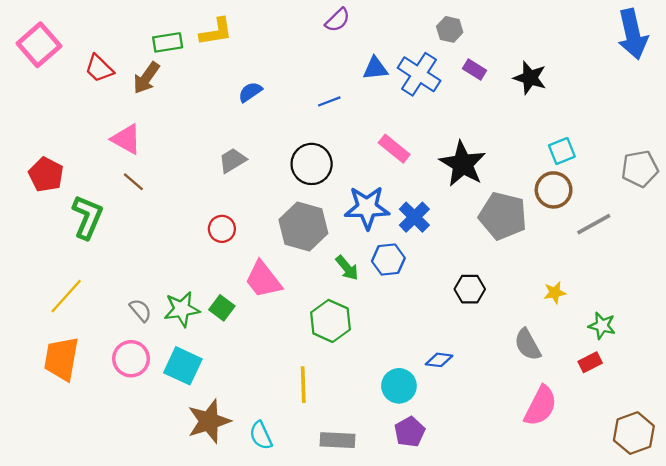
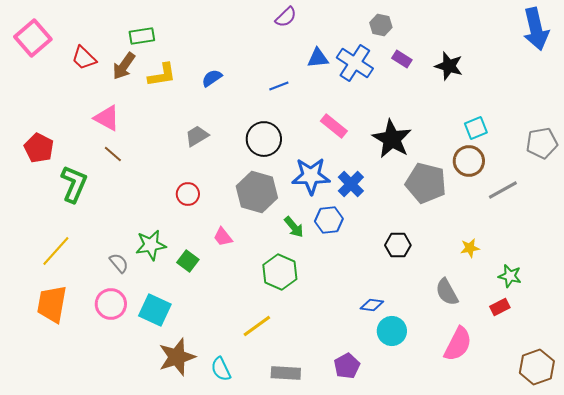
yellow L-shape: (216, 32) -> (162, 75), moved
pink trapezoid: (263, 280) -> (223, 237), size x0.6
green star: (182, 309) -> (151, 245), moved
yellow line: (303, 385) -> (257, 326), turned 56
cyan circle: (399, 386) -> (392, 331), moved

